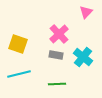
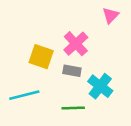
yellow square: (18, 44) -> (41, 57), moved
cyan cross: (83, 57) -> (100, 86), moved

